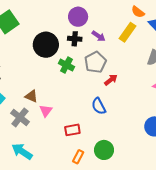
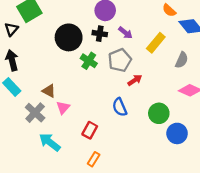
yellow rectangle: (128, 32) -> (156, 43), moved
red rectangle: (72, 130) -> (90, 130), turned -56
green circle: (104, 150) -> (159, 113), moved
cyan arrow: (22, 151) -> (50, 142), moved

